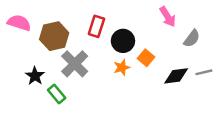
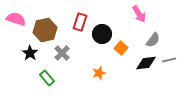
gray semicircle: (192, 38) -> (153, 40), moved
gray cross: (75, 64) -> (62, 53), size x0.7
orange star: (122, 67) -> (99, 73), moved
black star: (35, 76) -> (30, 53), moved

